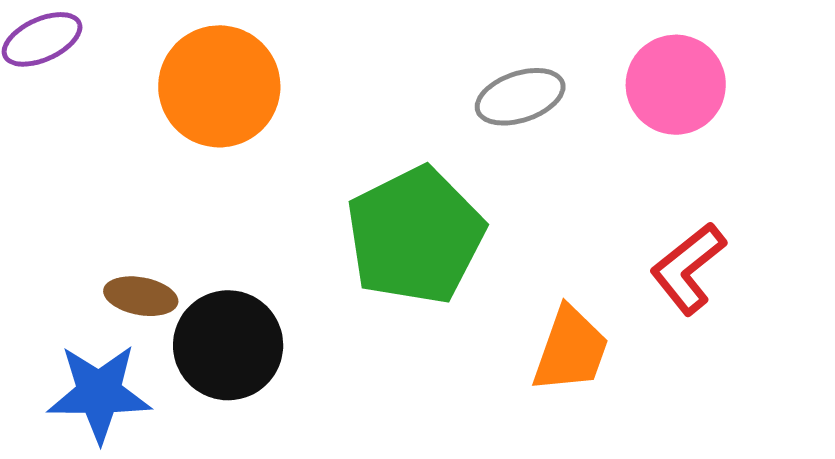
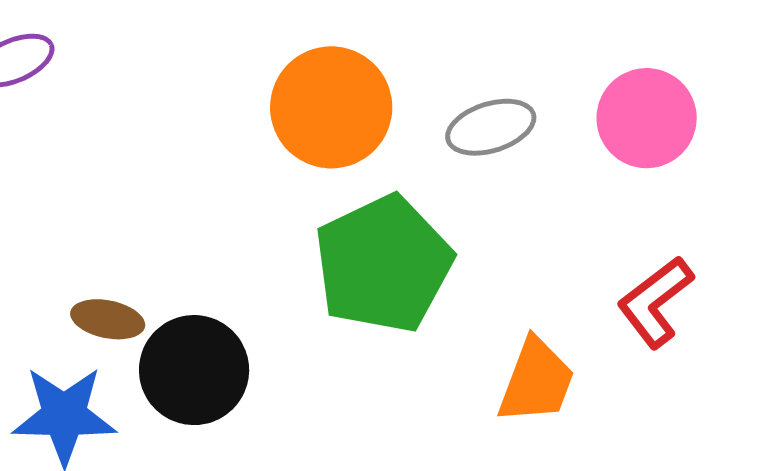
orange circle: (219, 86) -> (331, 107), moved

